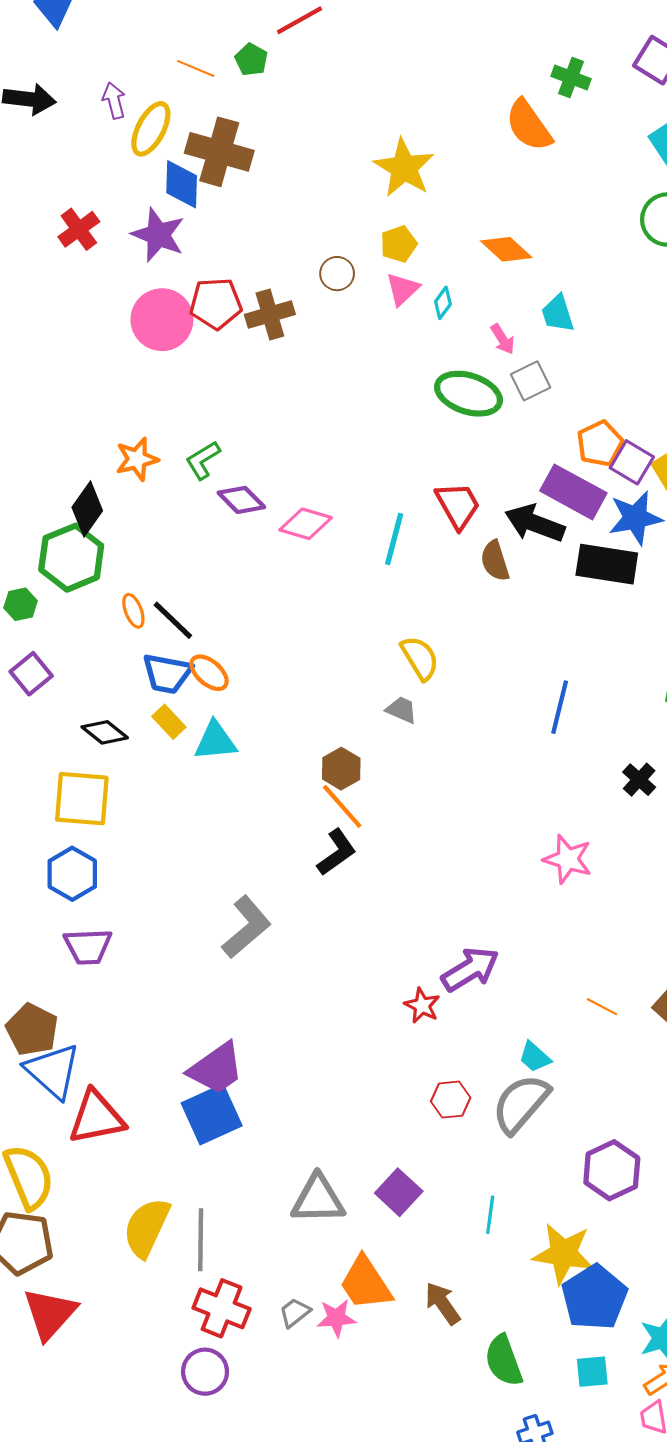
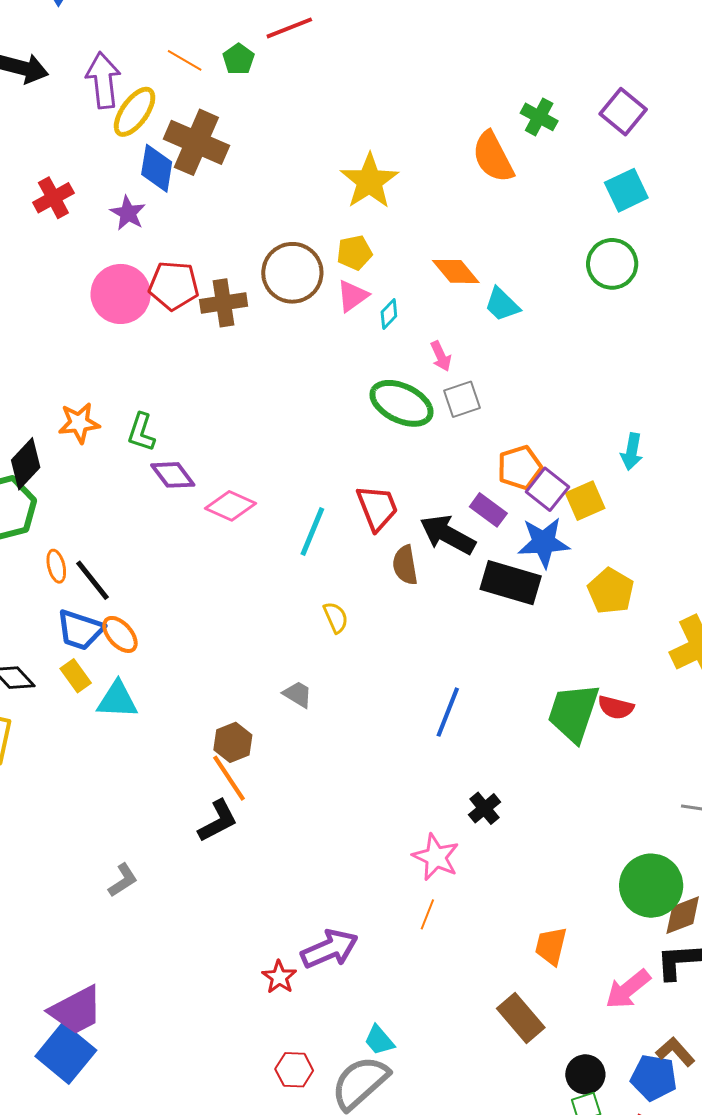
purple arrow: (114, 101) -> (103, 80), size x1.6
purple star: (158, 235) -> (128, 213), size x0.7
brown circle: (337, 274) -> (292, 273), size x1.8
cyan trapezoid: (558, 314) -> (502, 304), moved, turned -36
green L-shape: (203, 460) -> (141, 432), turned -48
purple rectangle: (573, 492) -> (488, 510), size x0.6
yellow semicircle: (420, 658) -> (336, 617), moved, size x0.7
black cross: (639, 780) -> (484, 808), moved
gray L-shape: (246, 927) -> (123, 880), size x0.6
orange line: (602, 1007) -> (427, 914), moved, turned 76
blue square: (212, 1114) -> (66, 1053), turned -34

